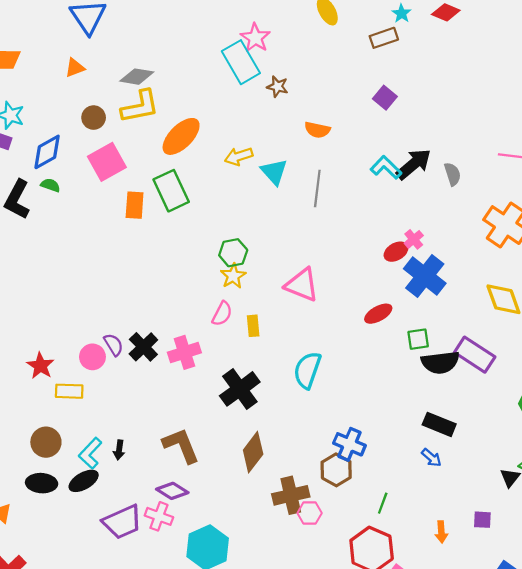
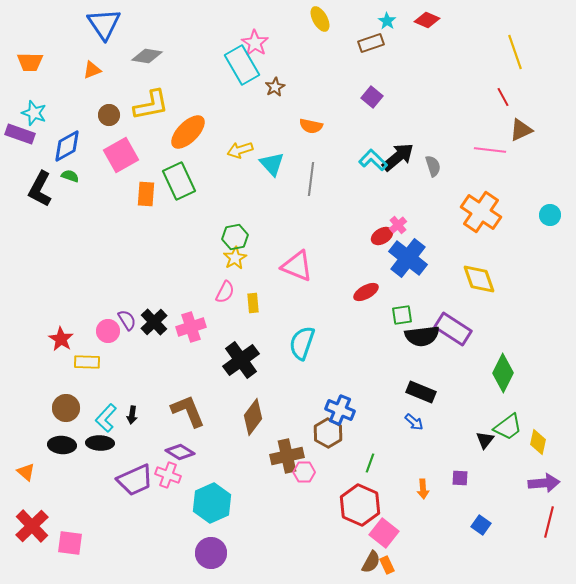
gray diamond: (137, 77) -> (147, 56), moved
brown star: (277, 87) -> (275, 87), turned 30
black ellipse: (84, 481) -> (100, 443), turned 32

